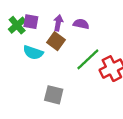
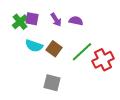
purple arrow: (58, 23) -> (56, 20), turned 136
brown square: (56, 41) -> (54, 49), moved

